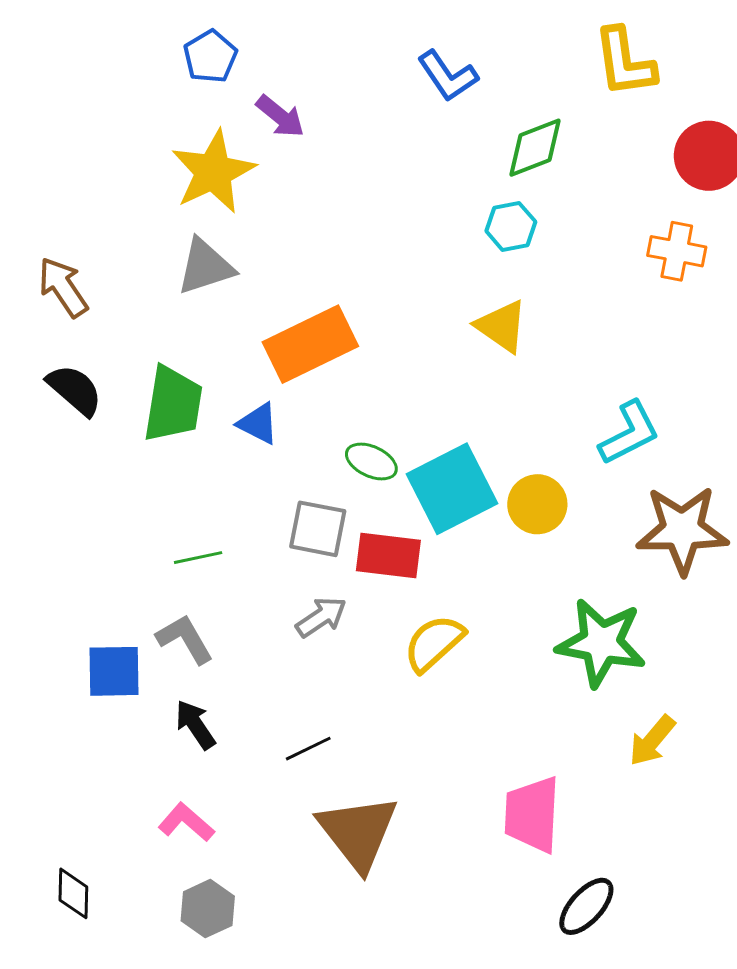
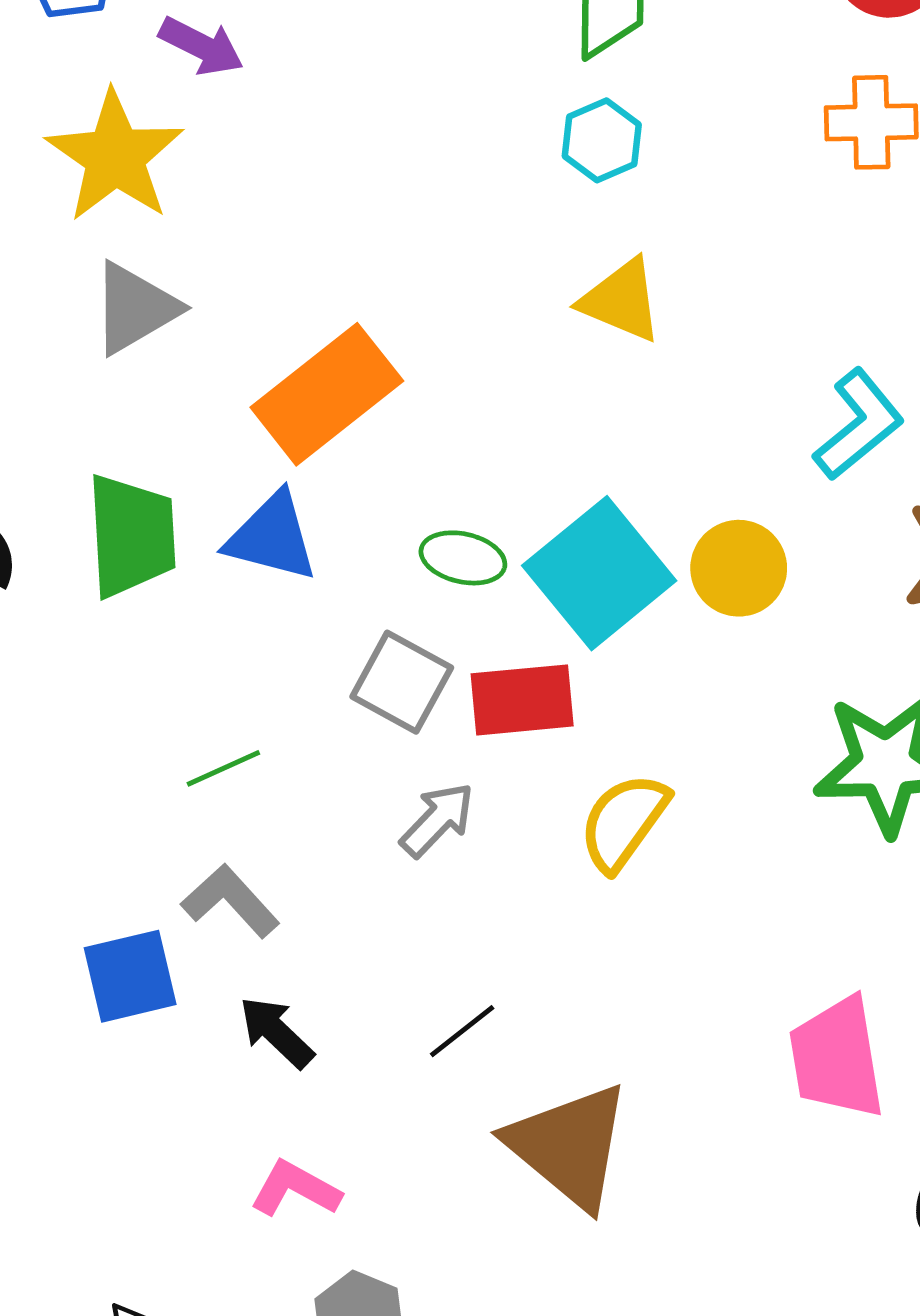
blue triangle: (258, 424) -> (272, 537), size x1.4
gray square: (318, 529) -> (402, 682), turned 30

